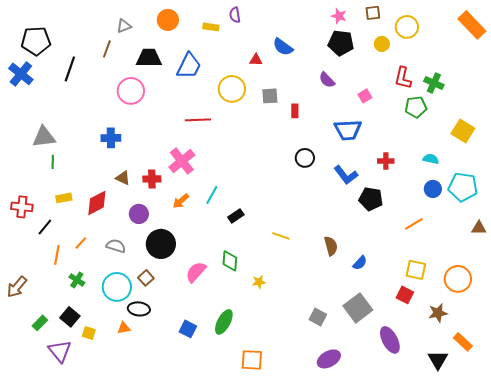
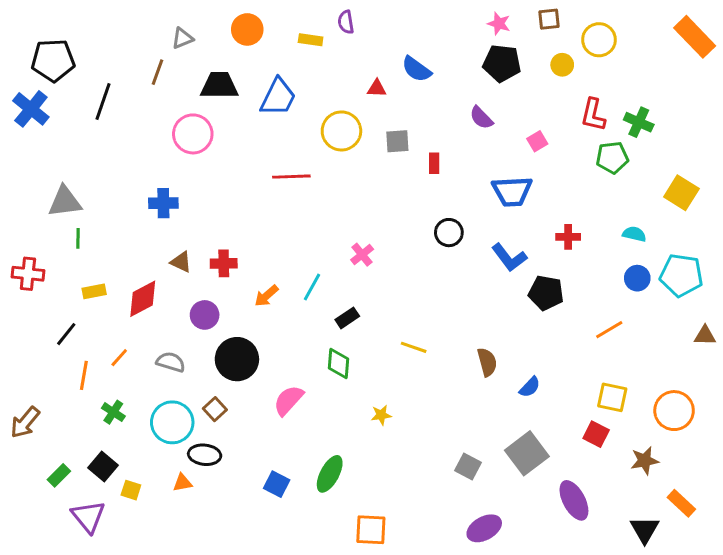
pink cross: (182, 161) -> (362, 255), moved, size x0.6
red cross: (22, 207) -> (28, 274), moved
green diamond: (230, 261) -> (338, 364), moved

